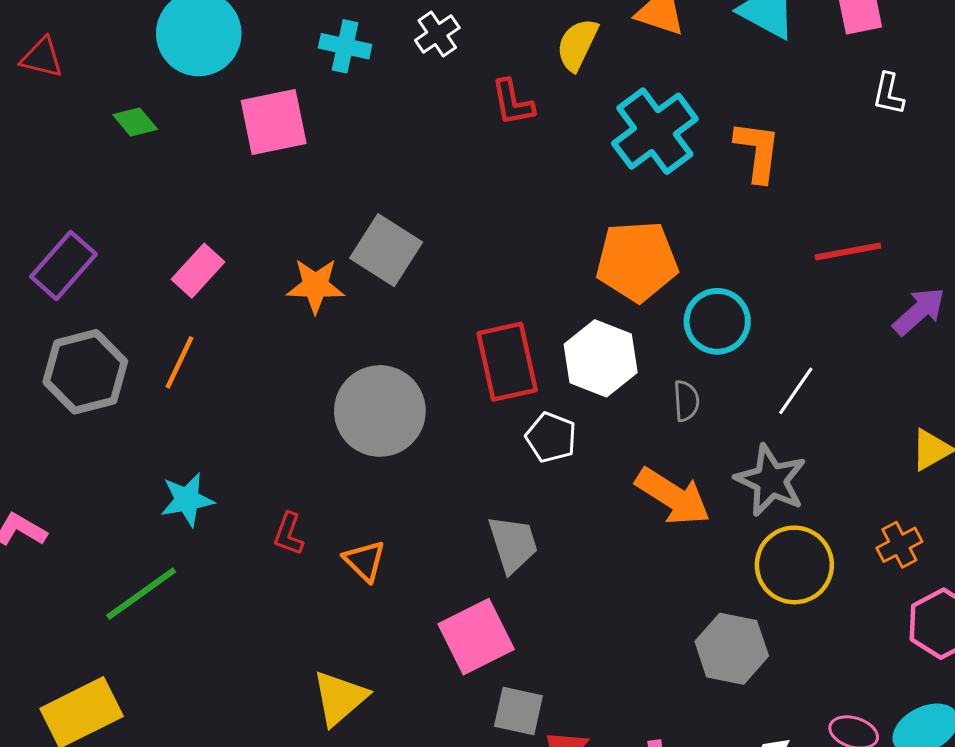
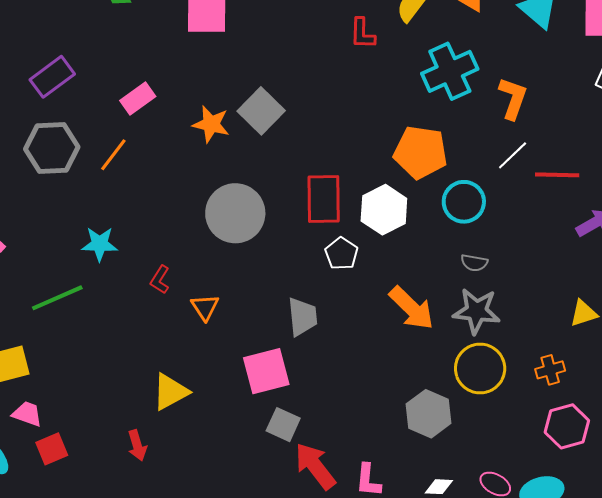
white line: (796, 391) -> (513, 155), moved
gray semicircle: (686, 401) -> (474, 263), moved, turned 92
gray star: (771, 480) -> (476, 311), turned -30

